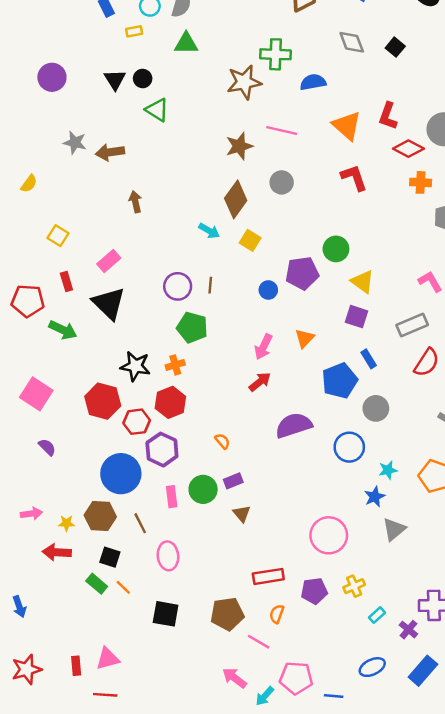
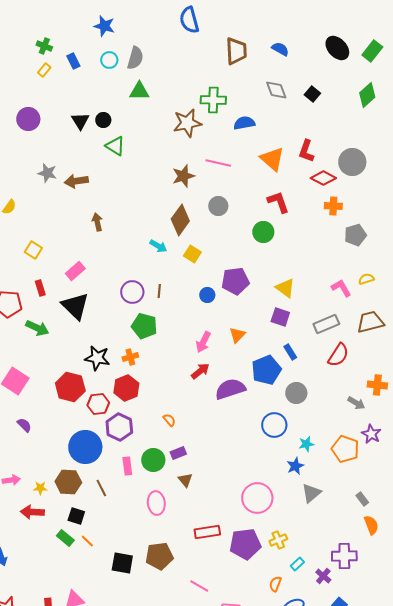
yellow rectangle: (134, 31) -> (44, 70), moved, turned -40
green circle: (336, 249) -> (263, 232), moved
purple semicircle: (294, 425) -> (230, 389), moved
pink ellipse: (168, 556) -> (156, 503), moved
purple pentagon: (314, 591) -> (245, 544), size x1.4
brown pentagon: (227, 614) -> (159, 556), moved
orange semicircle: (277, 614) -> (275, 584), moved

